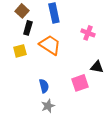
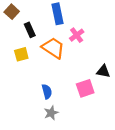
brown square: (22, 11) -> (12, 12), moved
black rectangle: (28, 28) -> (30, 30), turned -40
pink cross: (88, 33) -> (77, 35), moved, turned 32

